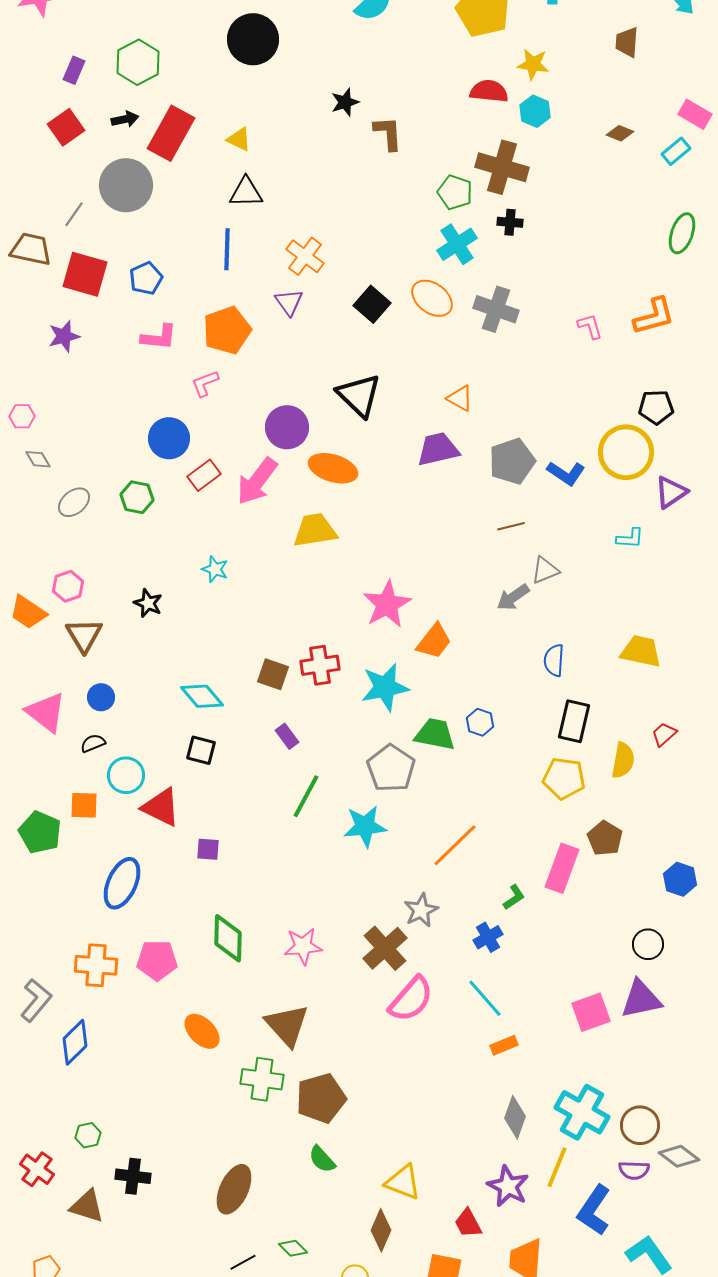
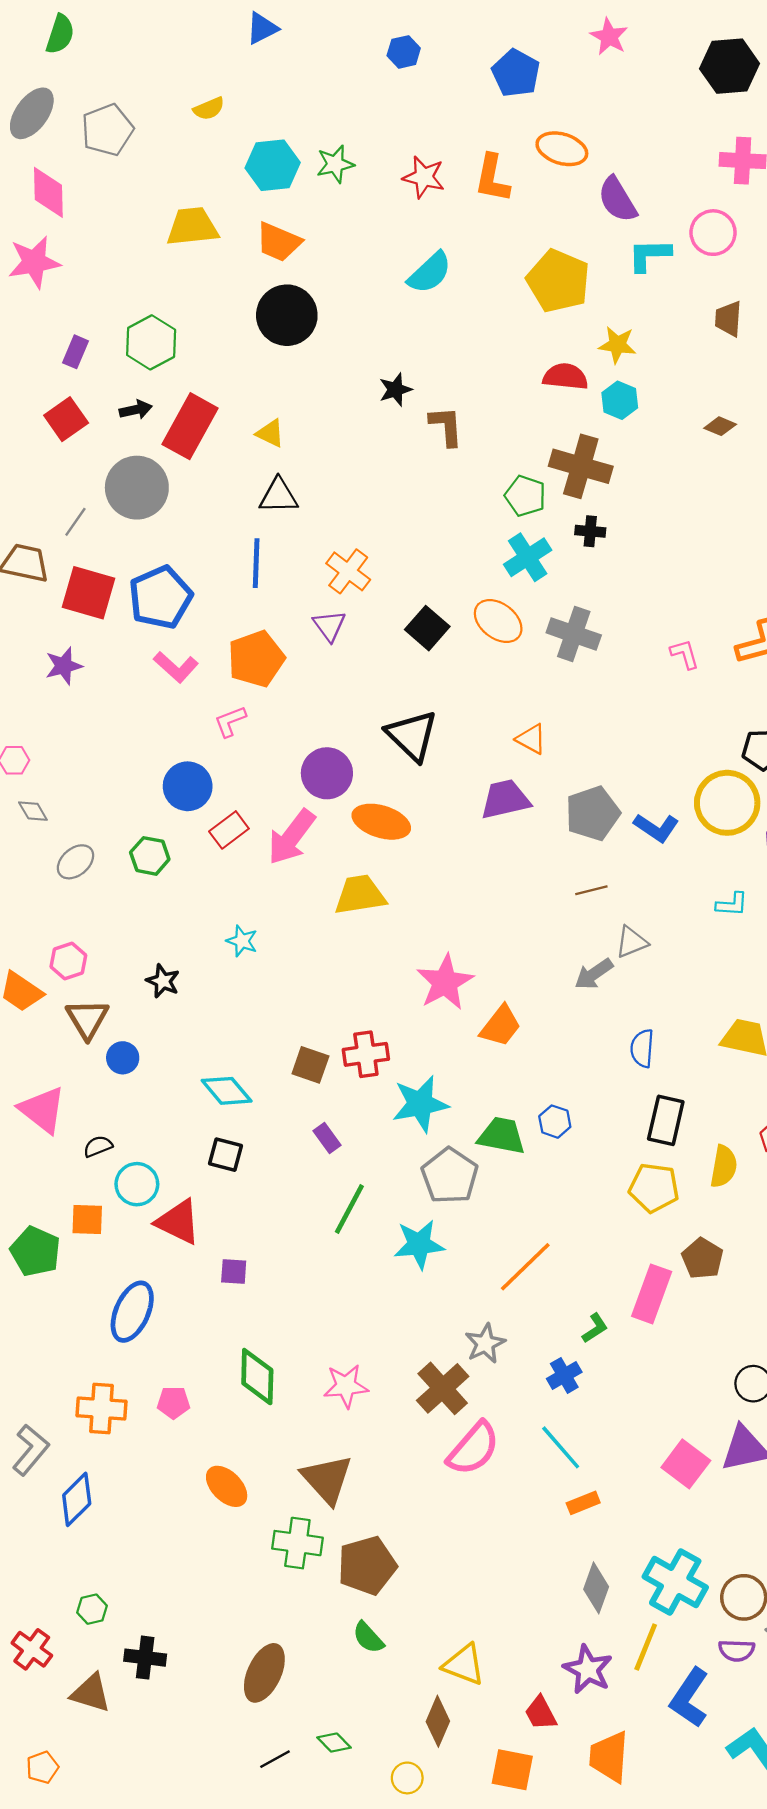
blue pentagon: (146, 278) -> (160, 597), size x1.6
pink L-shape: (159, 337) -> (176, 667), turned 36
cyan star: (385, 687) -> (420, 1104), moved
blue circle: (101, 697) -> (123, 1058), moved
pink pentagon: (157, 960) -> (173, 1403), size x0.7
pink square: (591, 1012) -> (686, 1464), turned -33

